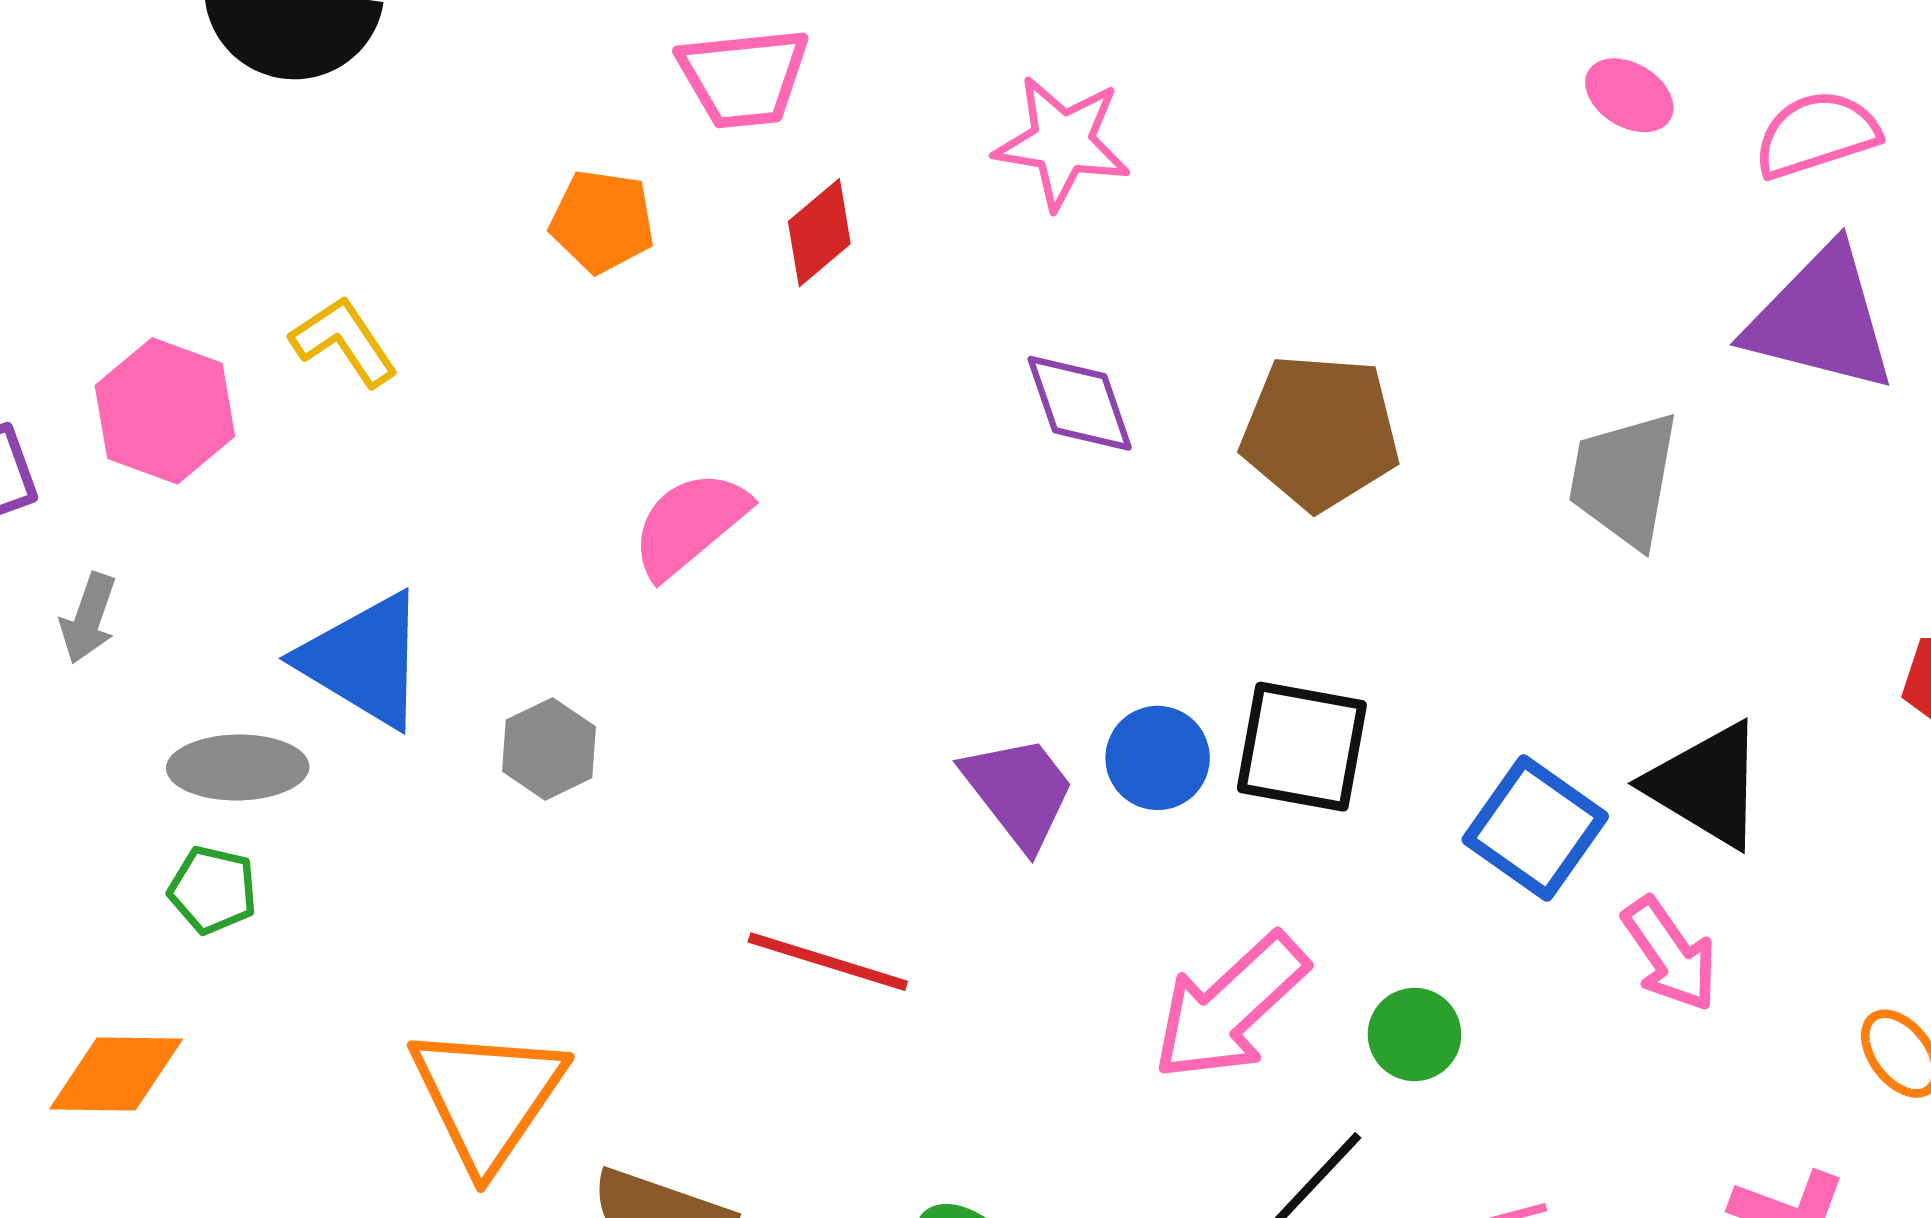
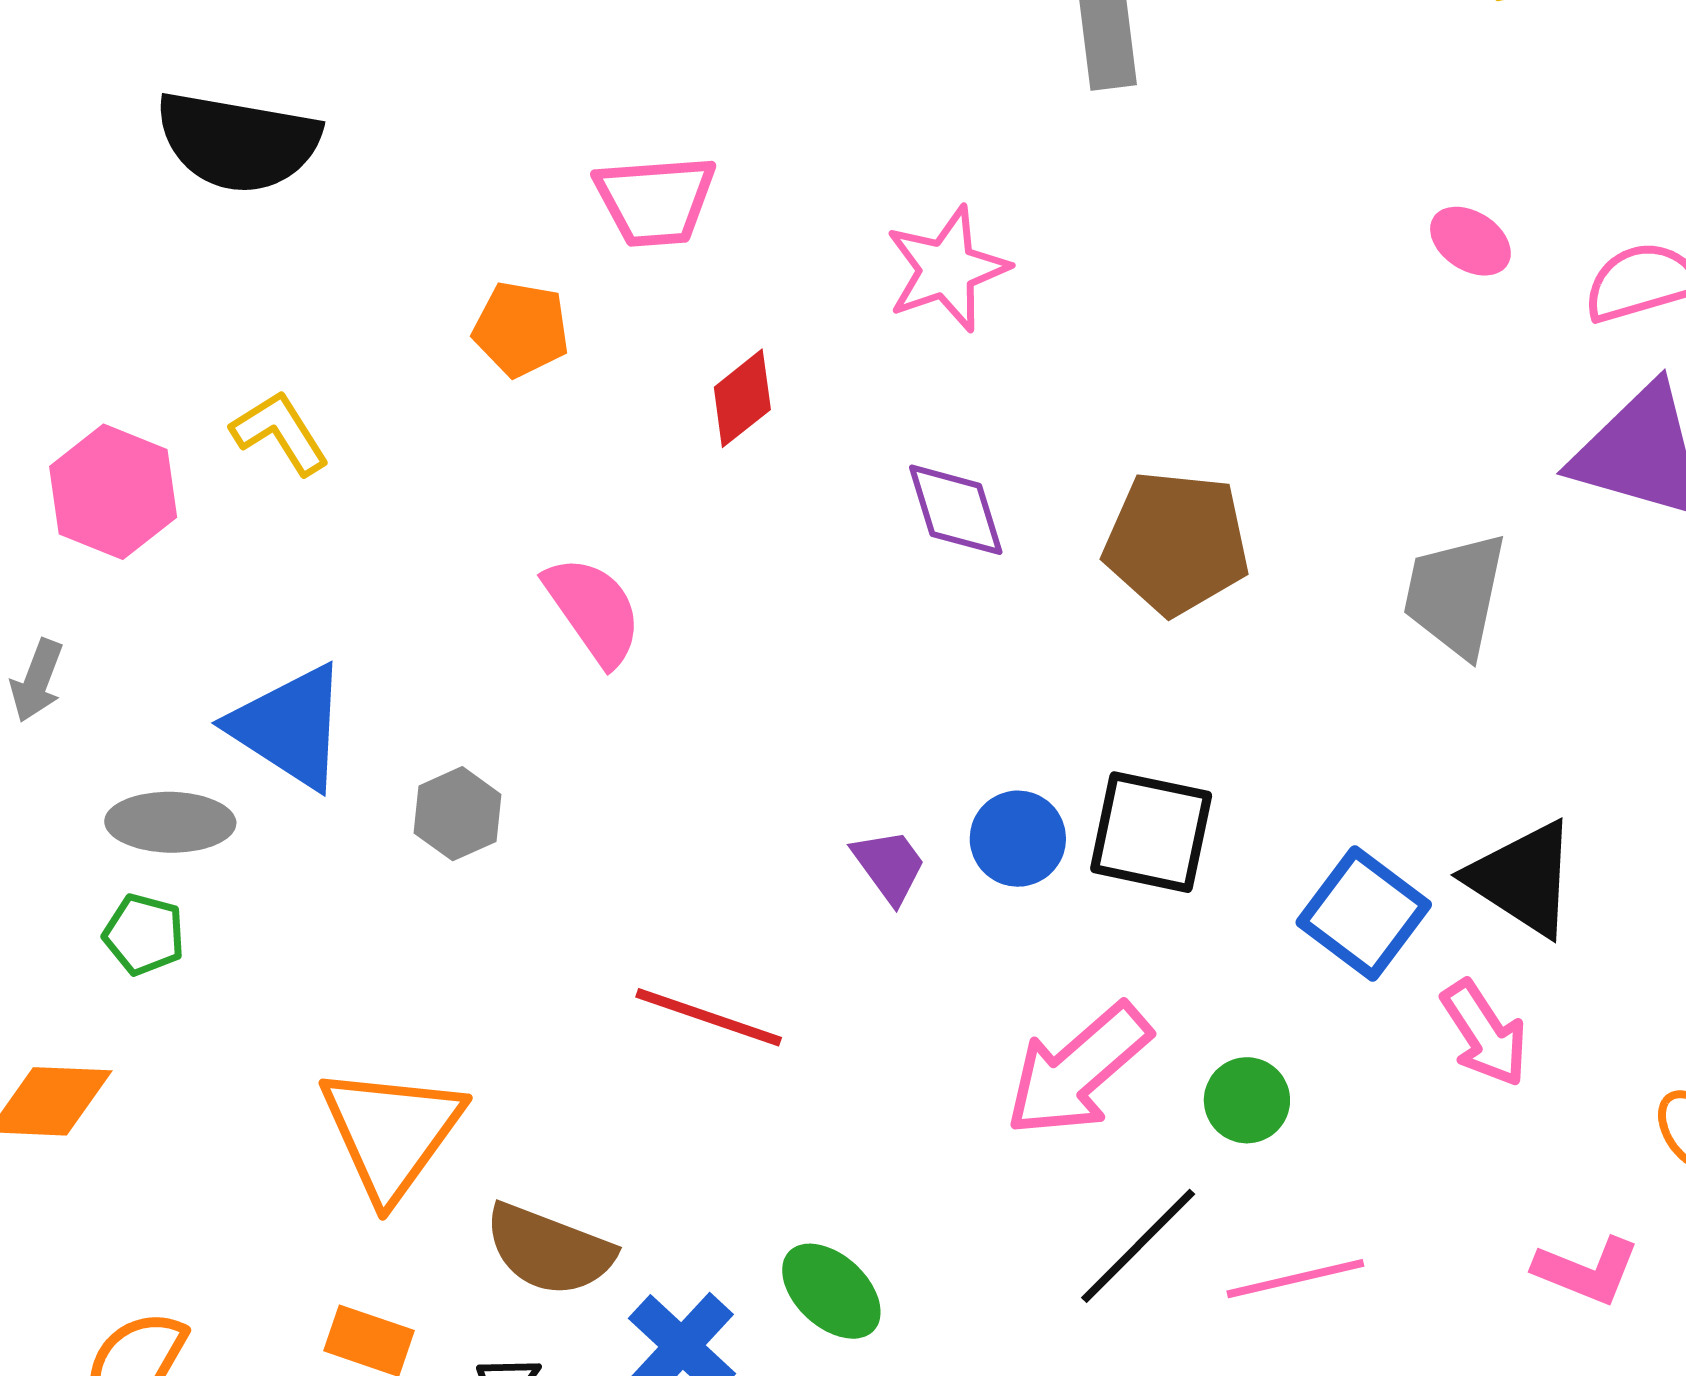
pink star: (1062, 142) -> (947, 269), turned -30
red diamond: (819, 233) -> (742, 398), moved
pink semicircle: (690, 524) -> (593, 610), turned 93
purple trapezoid: (1019, 792) -> (889, 866), size x0.7

